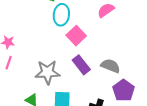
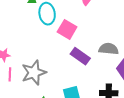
gray star: (48, 72) -> (34, 73), moved

